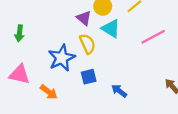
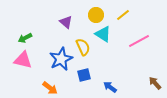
purple triangle: (84, 18) -> (66, 22), moved
green arrow: (19, 33) -> (25, 38), turned 56
pink triangle: (19, 74) -> (23, 60), moved

